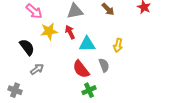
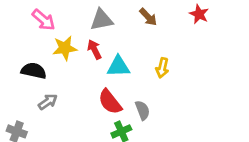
black semicircle: (27, 47) -> (34, 71), turned -42
gray semicircle: (104, 65) -> (142, 110), moved

